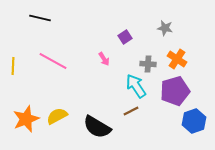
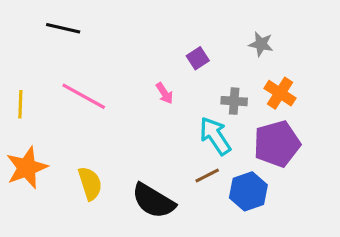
yellow semicircle: (57, 116) -> (90, 183), turned 100
orange star: (26, 119) -> (27, 168), moved
blue hexagon: (194, 121) -> (248, 191), moved

